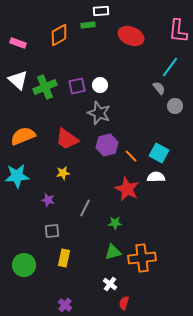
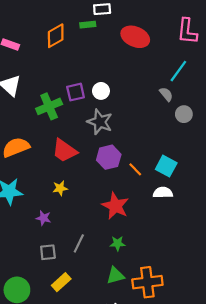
green cross: (45, 87) -> (49, 106), moved
red star: (127, 189) -> (115, 206), moved
gray line: (85, 208) -> (79, 243), moved
yellow rectangle: (64, 258) -> (61, 282), turned 36

